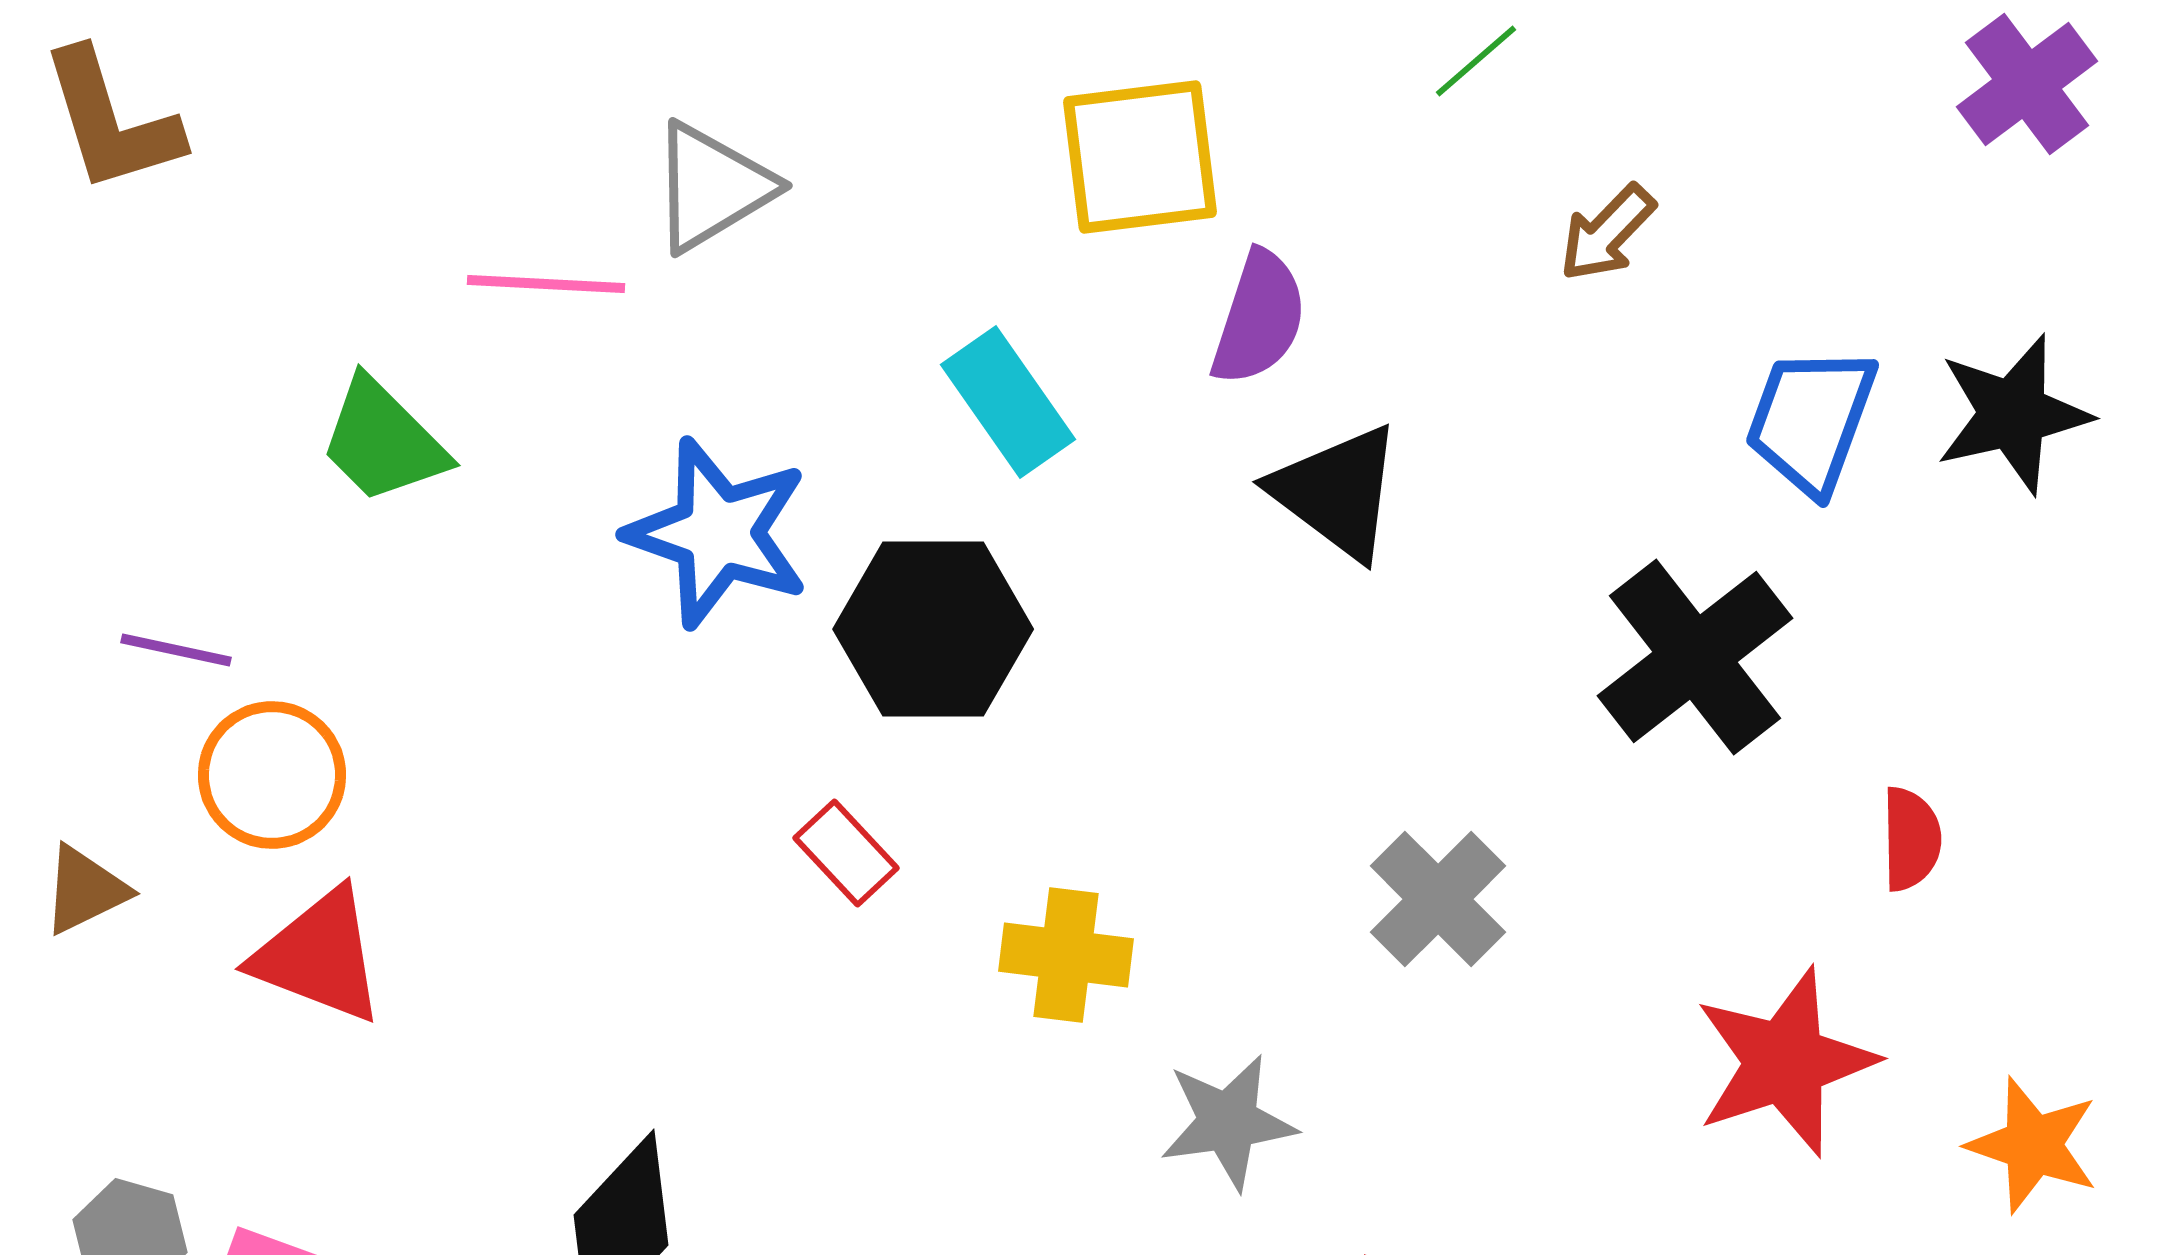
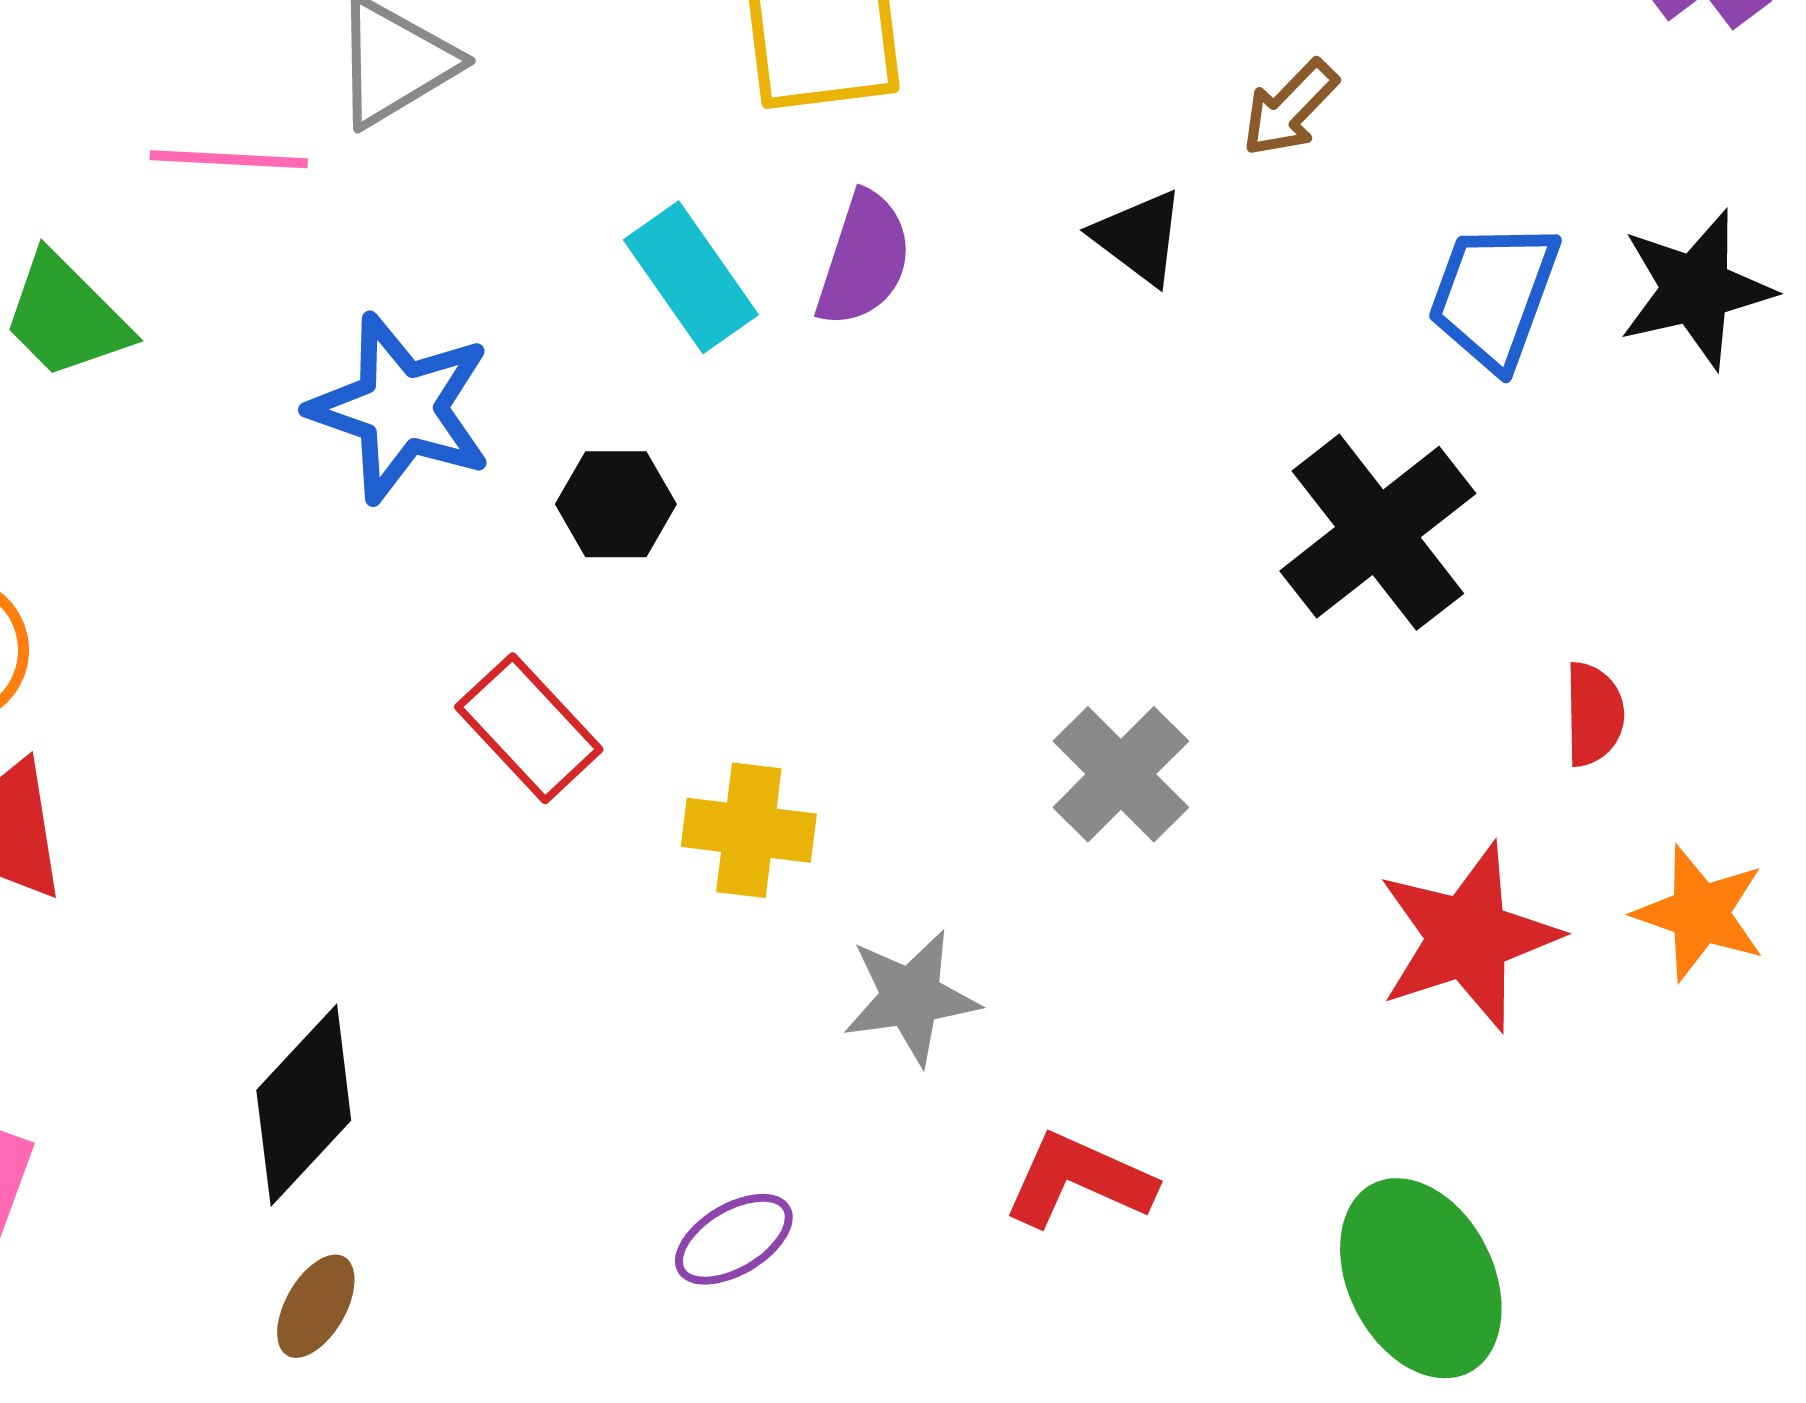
purple semicircle: (1259, 318) -> (864, 259), moved
black triangle: (1337, 492) -> (1139, 237), moved, size x0.7
black hexagon: (933, 629) -> (616, 504), size x0.6
red rectangle: (846, 853) -> (529, 728), size x1.4
orange star: (2033, 1145) -> (1700, 913), moved

